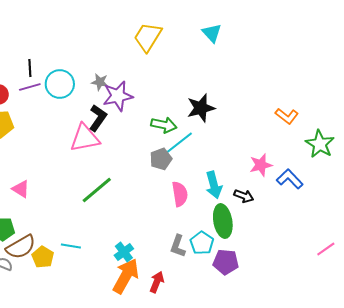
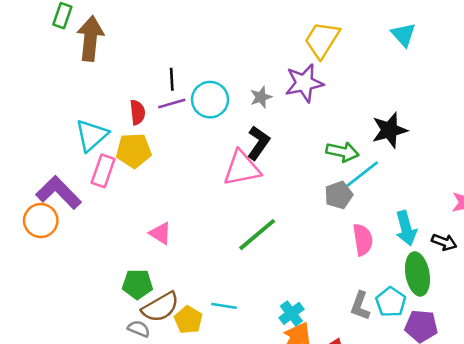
gray star: (100, 82) -> (261, 97), turned -30
purple star: (118, 96) -> (304, 83), moved

